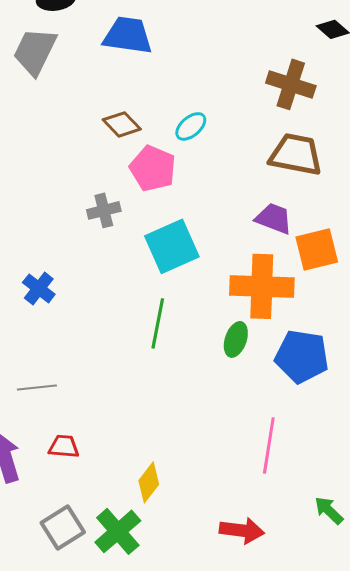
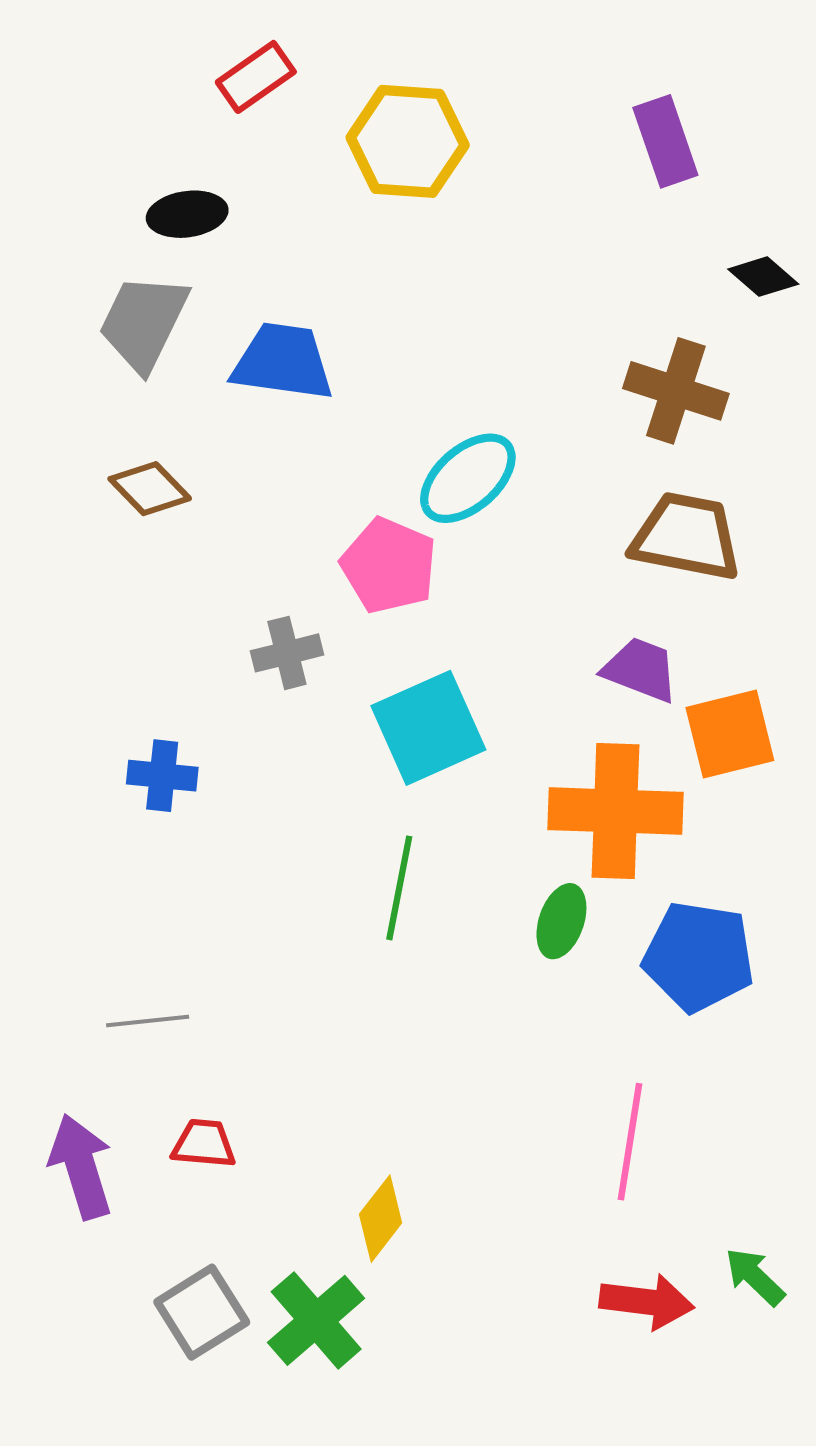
blue trapezoid: (128, 35) -> (283, 362), moved
brown diamond: (122, 124) -> (150, 489), moved
cyan ellipse: (191, 126) -> (468, 478), size x1.5
blue cross: (39, 288) -> (162, 776), moved, turned -32
red arrow: (242, 530) -> (647, 1302), moved

